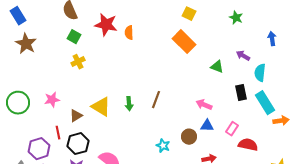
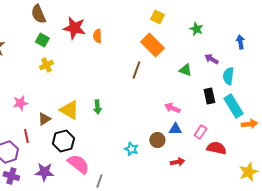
green star: (236, 18) -> (196, 29), moved
brown line: (156, 100) -> (136, 70), moved
black hexagon: (78, 144) -> (63, 141), moved

